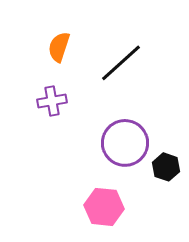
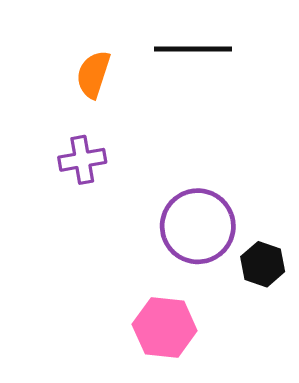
black line: (121, 63) -> (193, 49), moved, turned 42

